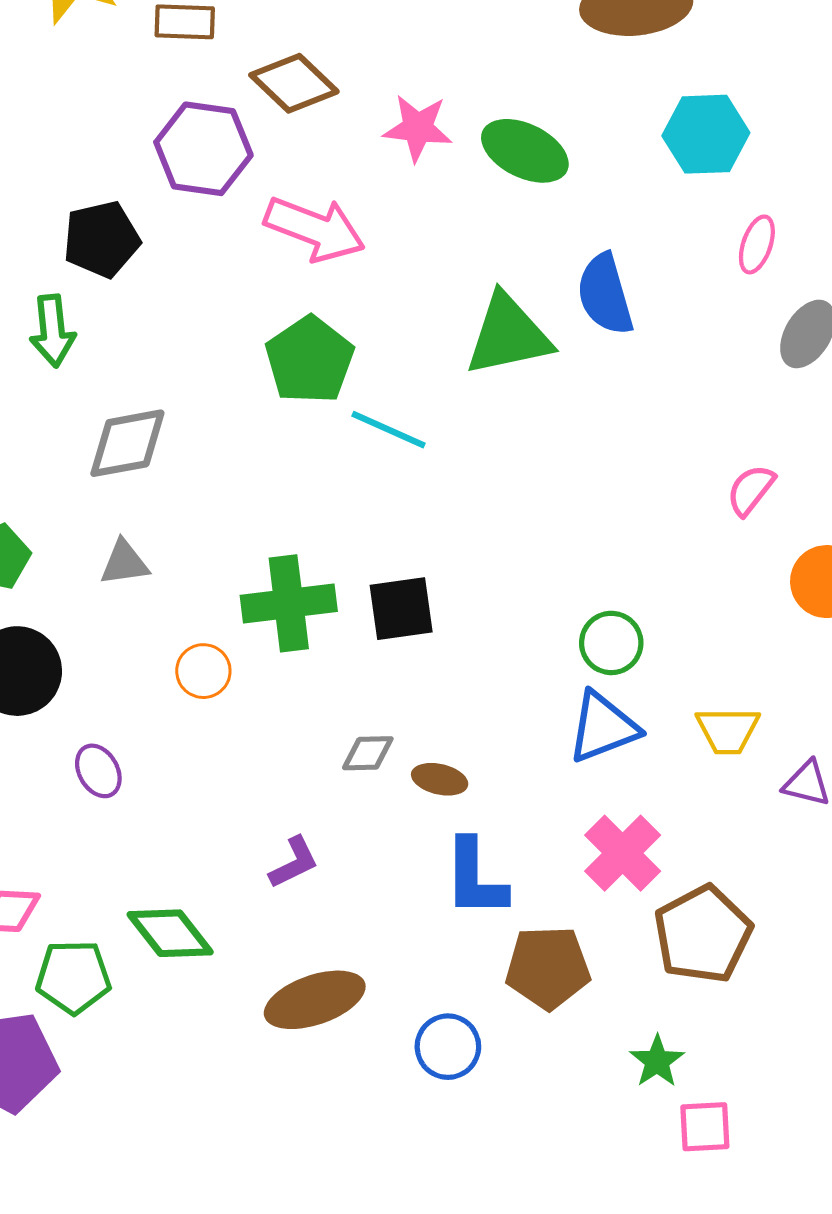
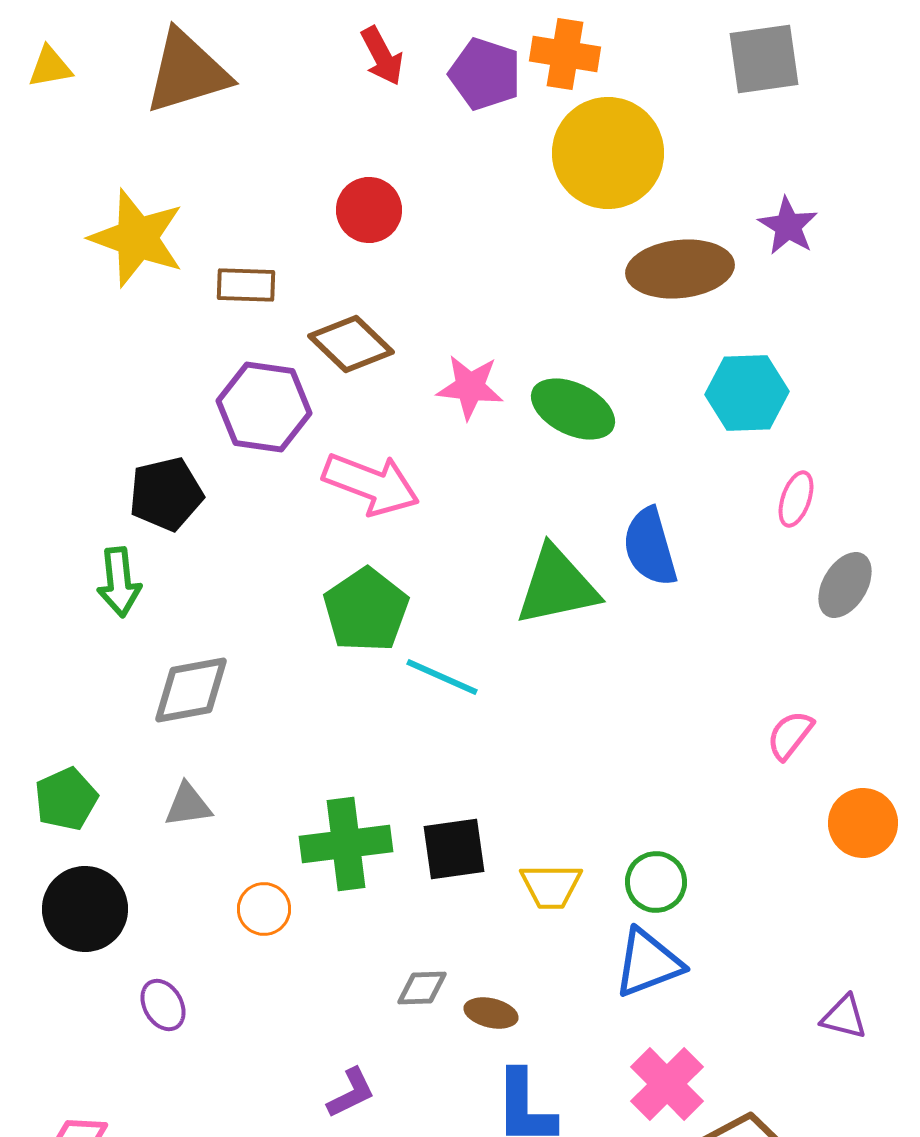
yellow trapezoid: (728, 730) -> (551, 886), moved

